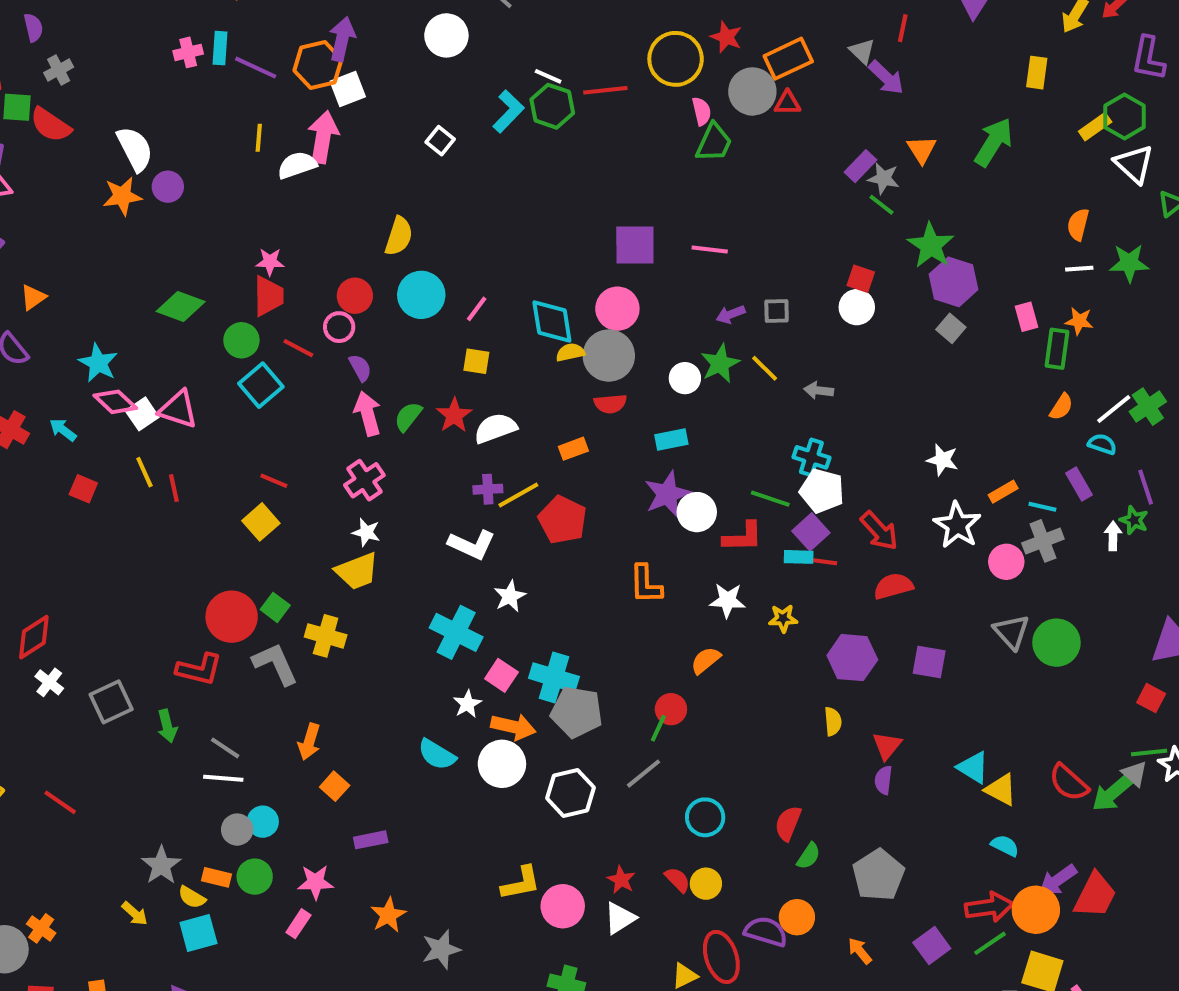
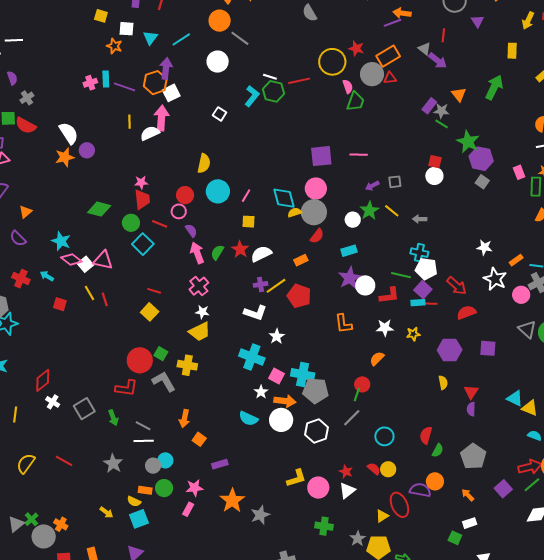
red semicircle: (610, 404) -> (317, 236), turned -42
gray star: (161, 865) -> (113, 463), moved
orange star: (388, 915) -> (232, 501), size x1.4

